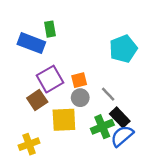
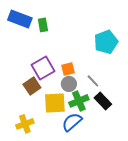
blue rectangle: (31, 43) -> (20, 19), moved
green cross: (102, 127) -> (79, 101), moved
blue semicircle: (122, 136) -> (72, 122), moved

